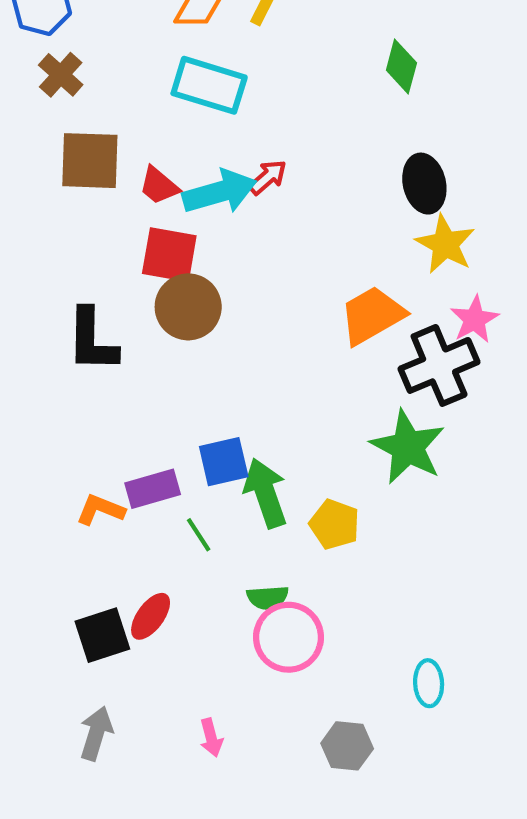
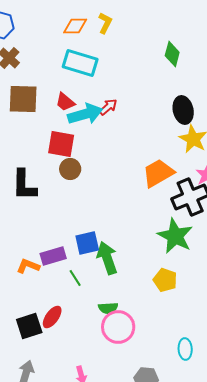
red trapezoid: (159, 186) -> (65, 102), moved
brown circle: (188, 307) -> (70, 169), size x0.7
yellow pentagon: (334, 524) -> (165, 280), moved

